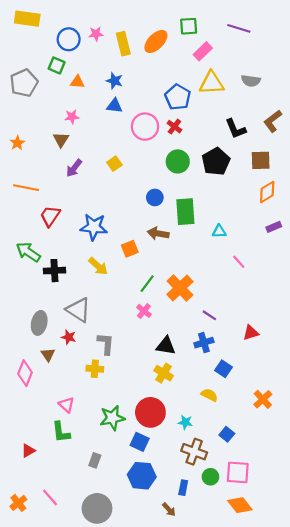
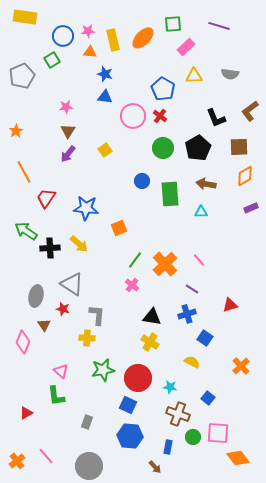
green square: (57, 65) -> (52, 60), turned 35
orange triangle: (77, 82) -> (90, 52), moved
yellow triangle: (212, 83) -> (194, 76), size x0.7
brown triangle: (61, 140) -> (68, 131), moved
orange line: (26, 188) -> (24, 172), turned 50
brown arrow: (158, 233) -> (206, 184), moved
pink line: (239, 262) -> (199, 260), moved
yellow arrow: (98, 266) -> (79, 244), moved
green star: (112, 418) -> (103, 370), moved
orange diamond: (240, 505) -> (238, 458), moved

